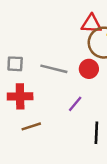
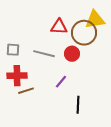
red triangle: (91, 24) -> (59, 27), moved
brown line: (31, 126) -> (26, 91), moved

